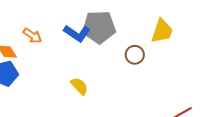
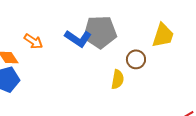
yellow semicircle: (79, 86) -> (118, 79), moved, turned 54

